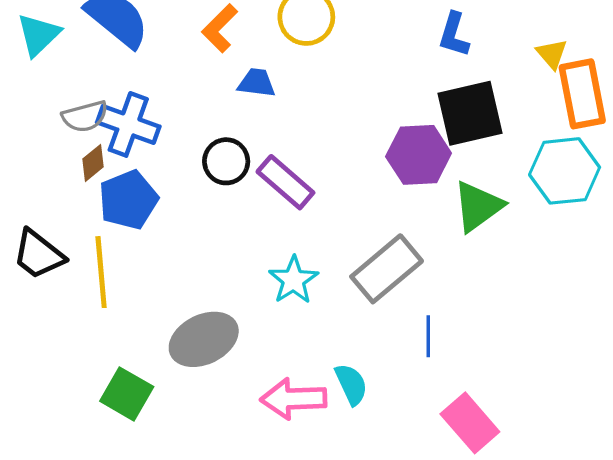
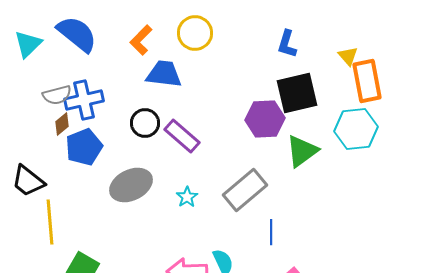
blue trapezoid: (257, 83) -> (164, 74), size x1.5
blue cross: (128, 124) -> (84, 100), turned -33
yellow line: (101, 272) -> (50, 222), moved
cyan star: (293, 280) -> (187, 197), size x0.7
gray ellipse: (204, 339) -> (131, 185), moved

